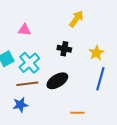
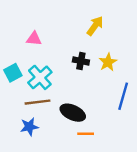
yellow star: (96, 53) -> (108, 62), moved
black ellipse: (57, 81) -> (73, 113), moved, turned 55
orange line: (77, 113) -> (86, 134), moved

